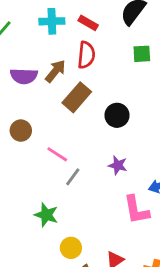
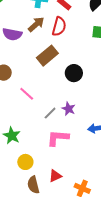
brown arrow: (55, 71) -> (36, 24), moved
gray line: (73, 177) -> (50, 113), moved
pink L-shape: (136, 210) -> (58, 138), moved, turned 95

